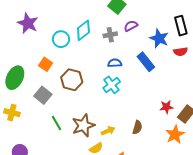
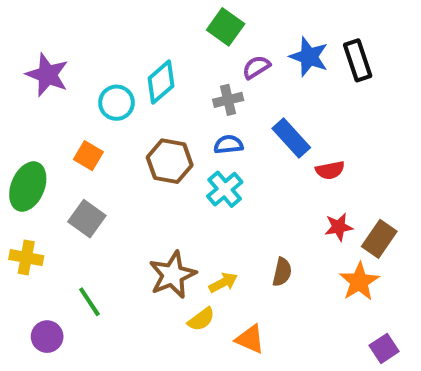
gray cross: (110, 35) -> (228, 100), moved
blue star: (159, 38) -> (309, 57), moved
red semicircle: (180, 52) -> (330, 170), moved
brown hexagon: (72, 80) -> (170, 161), moved
green line: (56, 123) -> (89, 302), moved

